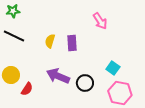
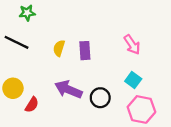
green star: (13, 11) -> (27, 13), moved
pink arrow: (100, 21) -> (132, 45), moved

